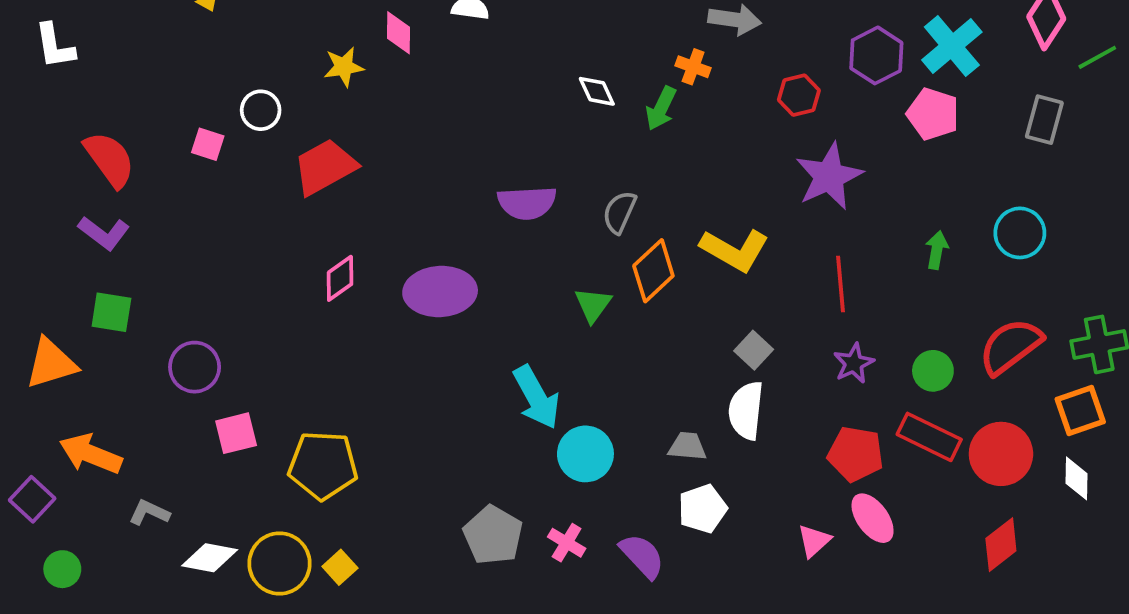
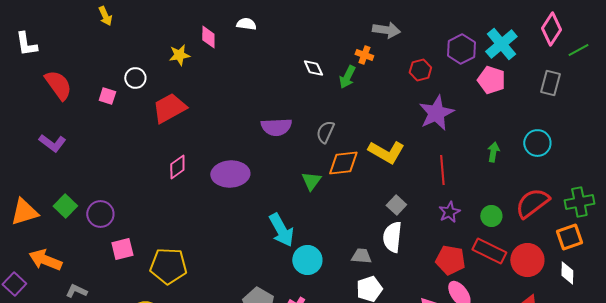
red semicircle: (110, 159) -> (58, 85), moved
orange diamond: (653, 271) -> (343, 163), turned 36
green square: (111, 312) -> (65, 206), moved, turned 35

